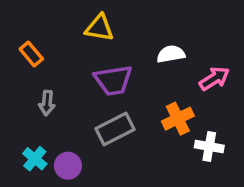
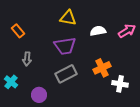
yellow triangle: (99, 28) -> (68, 18), moved
pink arrow: (214, 78) -> (127, 31), moved
cyan cross: (35, 159) -> (11, 82), moved

